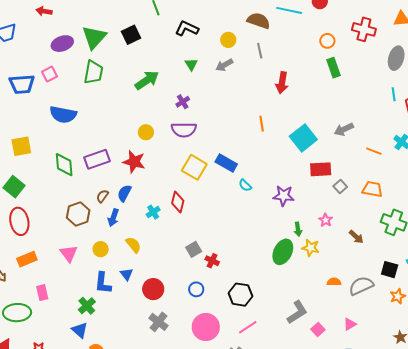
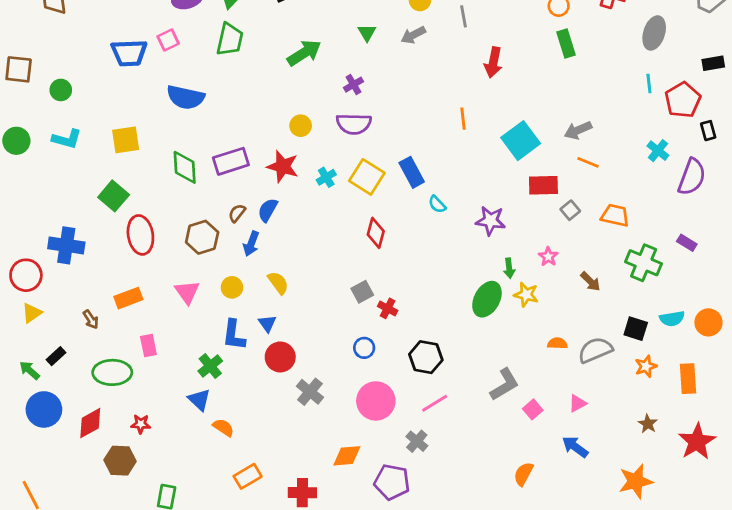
orange line: (374, 151) -> (588, 162), moved
blue rectangle: (226, 163) -> (412, 172), turned 30
red diamond: (178, 202) -> (376, 233), moved
cyan cross: (153, 212) -> (326, 177), moved
red ellipse: (19, 221) -> (140, 235), moved
red circle: (153, 289) -> (280, 357), moved

